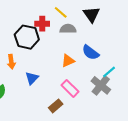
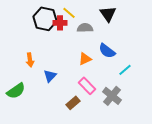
yellow line: (61, 12) -> (69, 13), moved
black hexagon: (27, 37) -> (45, 19), moved
gray cross: (101, 85) -> (112, 96), moved

